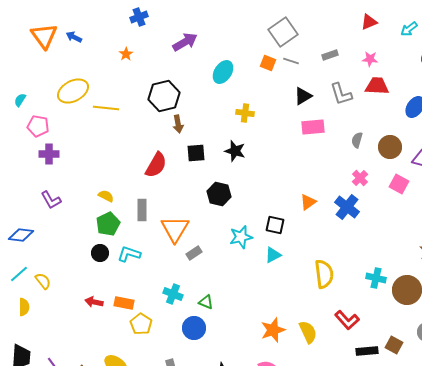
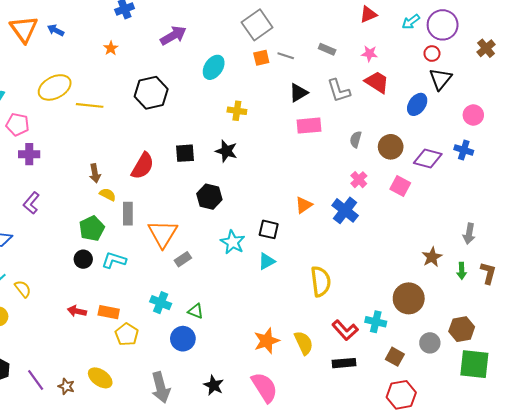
gray square: (283, 32) -> (257, 25), moved
gray rectangle: (330, 55) -> (327, 49), turned 42
orange square: (268, 63) -> (261, 58), turned -35
red trapezoid: (377, 86) -> (377, 82), turned 30
brown arrow: (178, 124) -> (95, 173), moved
yellow semicircle: (106, 196) -> (108, 195), moved
purple L-shape: (51, 200) -> (31, 203), turned 70
cyan star: (241, 237) -> (233, 242), turned -30
cyan cross: (376, 278) -> (376, 322), moved
black rectangle: (367, 351) -> (344, 363), moved

